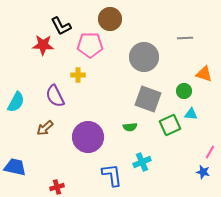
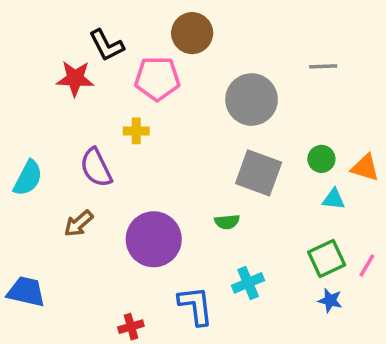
orange triangle: (204, 74) -> (365, 168), moved
green square: (170, 125) -> (327, 258), moved
blue star: (203, 172) -> (330, 300), moved
red cross: (57, 187) -> (131, 327), moved

